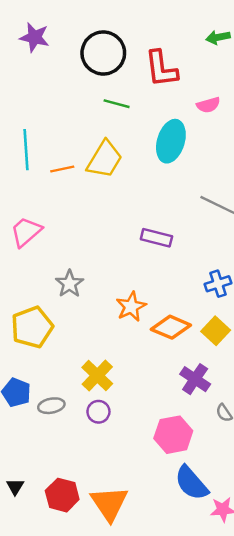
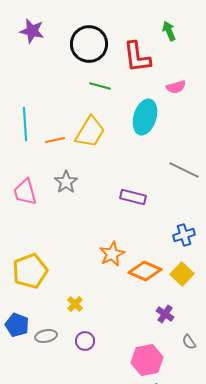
green arrow: (218, 37) -> (169, 31), moved, turned 78
pink trapezoid: (26, 232) -> (25, 192), turned -64
gray star: (69, 284) -> (66, 182), moved
yellow cross: (97, 375) -> (75, 304), moved, size x0.6
purple cross: (195, 379) -> (165, 314), size x0.7

